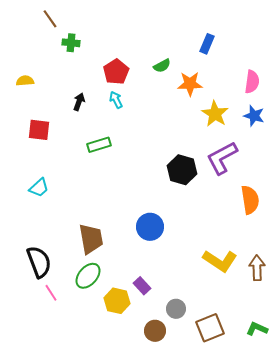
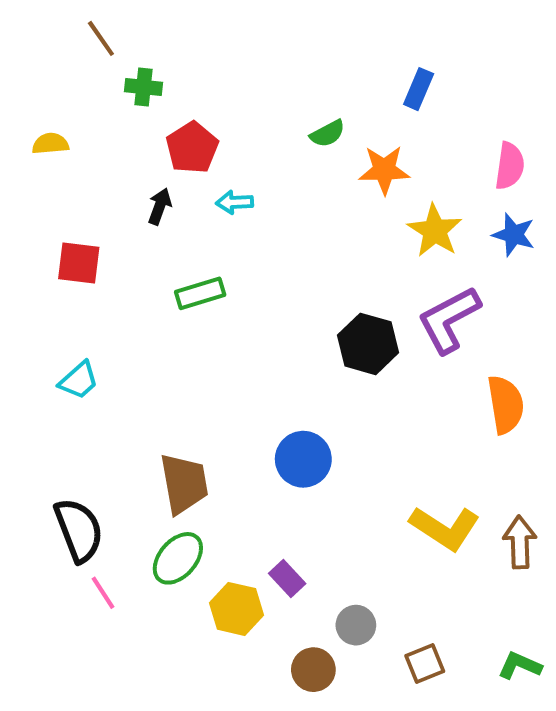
red pentagon: (116, 72) -> (192, 148), moved
yellow semicircle: (25, 81) -> (50, 144), moved
cyan arrow: (116, 100) -> (235, 202), turned -66
brown square: (210, 328) -> (425, 664), size x0.7

